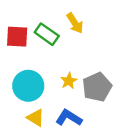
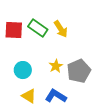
yellow arrow: (75, 23) -> (61, 29), moved
cyan circle: (28, 86) -> (23, 70), size x0.7

